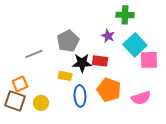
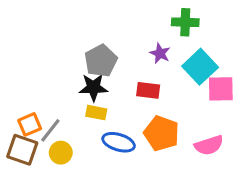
gray line: (34, 54) -> (50, 130), moved, turned -30
black star: (82, 63) -> (93, 87), moved
blue ellipse: (80, 96) -> (119, 142), turned -70

